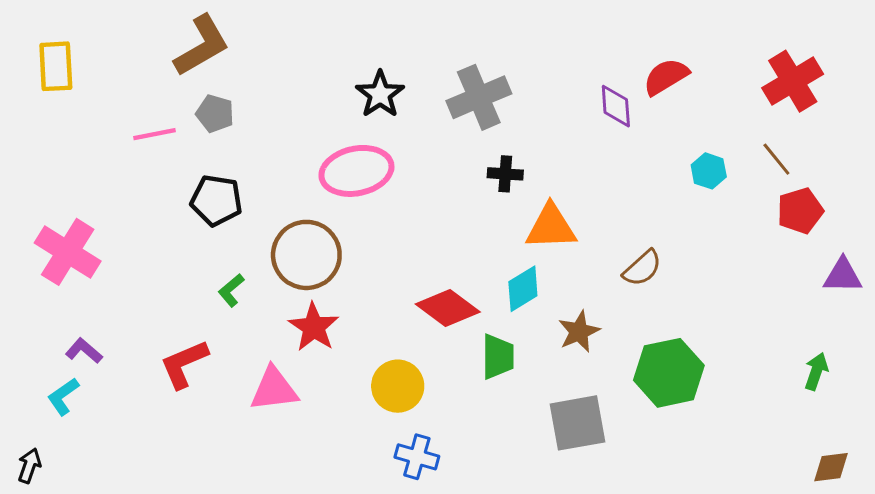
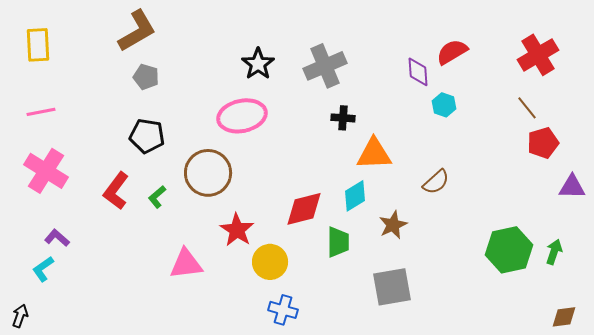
pink line: (155, 134) -> (41, 112), moved
cyan hexagon: (709, 171) -> (444, 105), moved
red diamond: (448, 308) -> (304, 209), turned -51
red star: (314, 327) -> (237, 230), moved
red L-shape: (184, 364) -> (116, 191), moved, turned -30
green hexagon: (669, 373) -> (509, 250), moved

